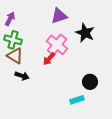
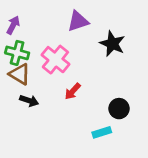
pink cross: (57, 45) -> (55, 60), moved
red arrow: (49, 59) -> (73, 91), moved

